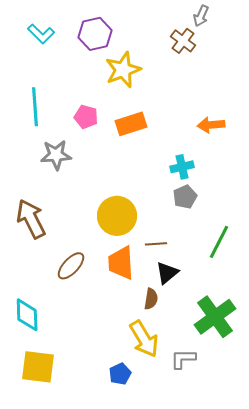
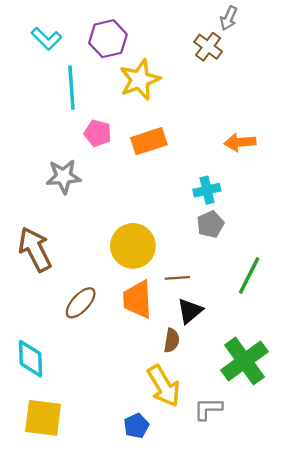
cyan line: (35, 107) -> (71, 88), moved

